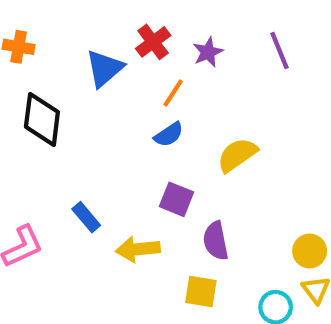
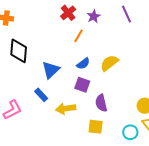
blue triangle: (104, 68) -> (51, 70), moved
blue semicircle: (169, 135) -> (83, 64), moved

